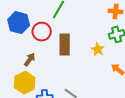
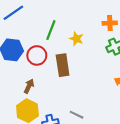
yellow star: (98, 49) -> (76, 39), moved

